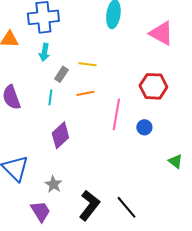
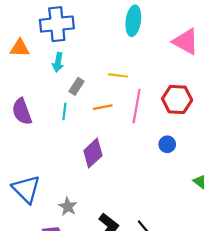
yellow line: (87, 64) -> (118, 75), moved
pink line: (116, 114) -> (137, 106), moved
purple diamond: (60, 135) -> (93, 153), moved

